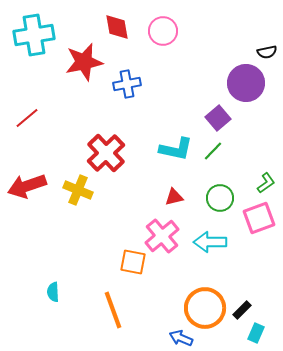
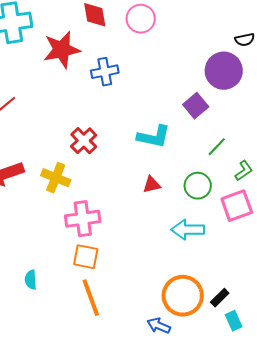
green line: (213, 151) -> (217, 147), moved
red cross: (106, 153) -> (84, 141), size x0.7
pink cross: (162, 236) -> (83, 219), moved, turned 32
orange square: (133, 262) -> (86, 257), moved
cyan rectangle: (256, 333) -> (234, 321), turned -48

